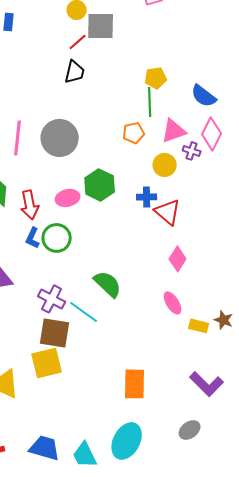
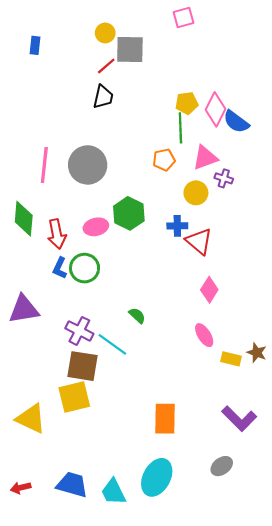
pink diamond: (212, 134) -> (215, 109), moved
green semicircle: (108, 284) -> (137, 316), size x0.6

